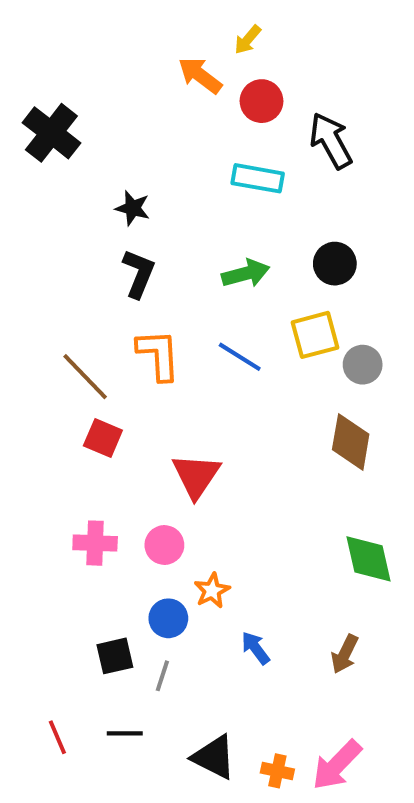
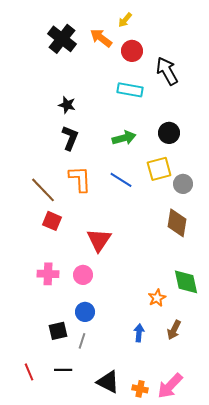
black cross: (51, 133) -> (62, 39), moved
orange star: (212, 591) -> (157, 298), moved
blue arrow: (256, 648) -> (139, 333), moved, turned 42

